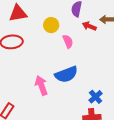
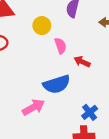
red arrow: (89, 26) -> (82, 62), moved
pink arrow: (41, 85) -> (33, 107), moved, turned 78

